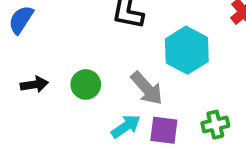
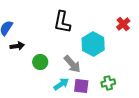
black arrow: (34, 84) -> (17, 46), moved

